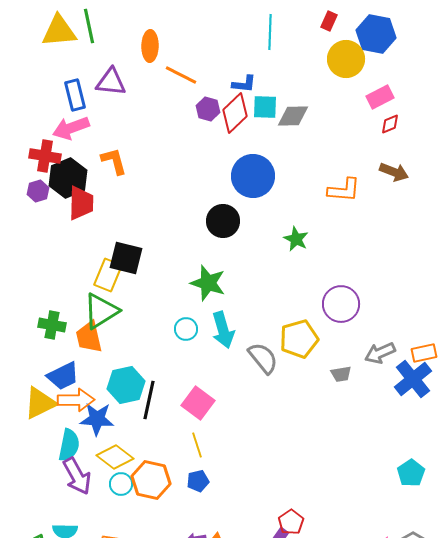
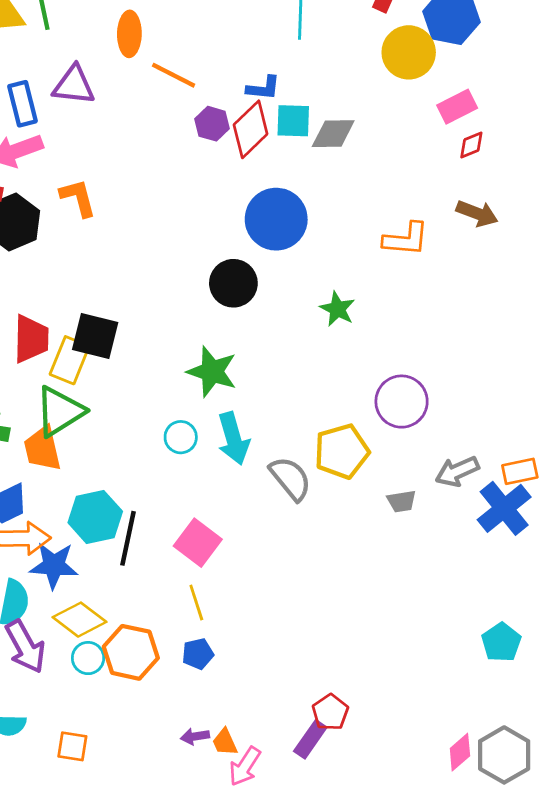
red trapezoid: (81, 203) -> (31, 339), moved

